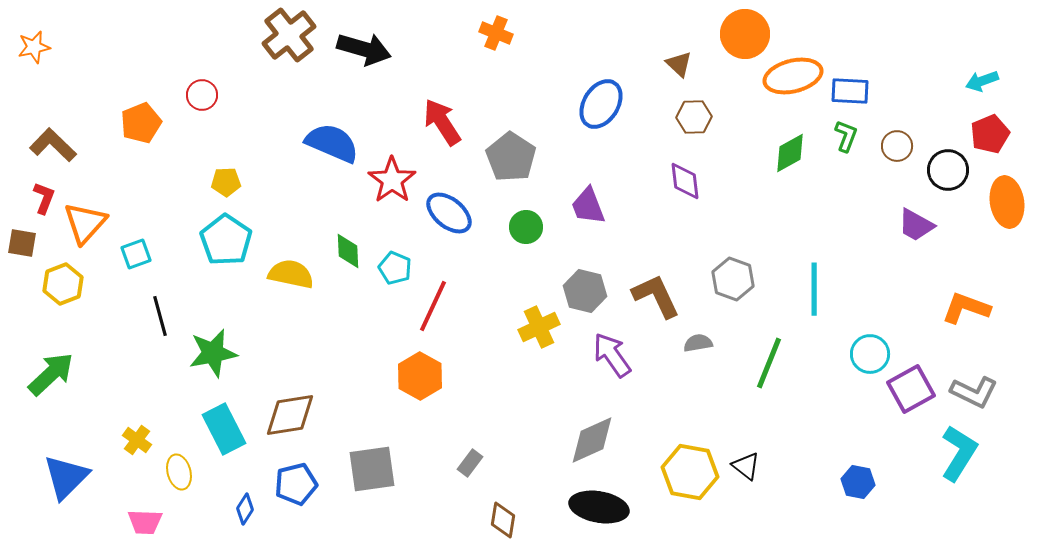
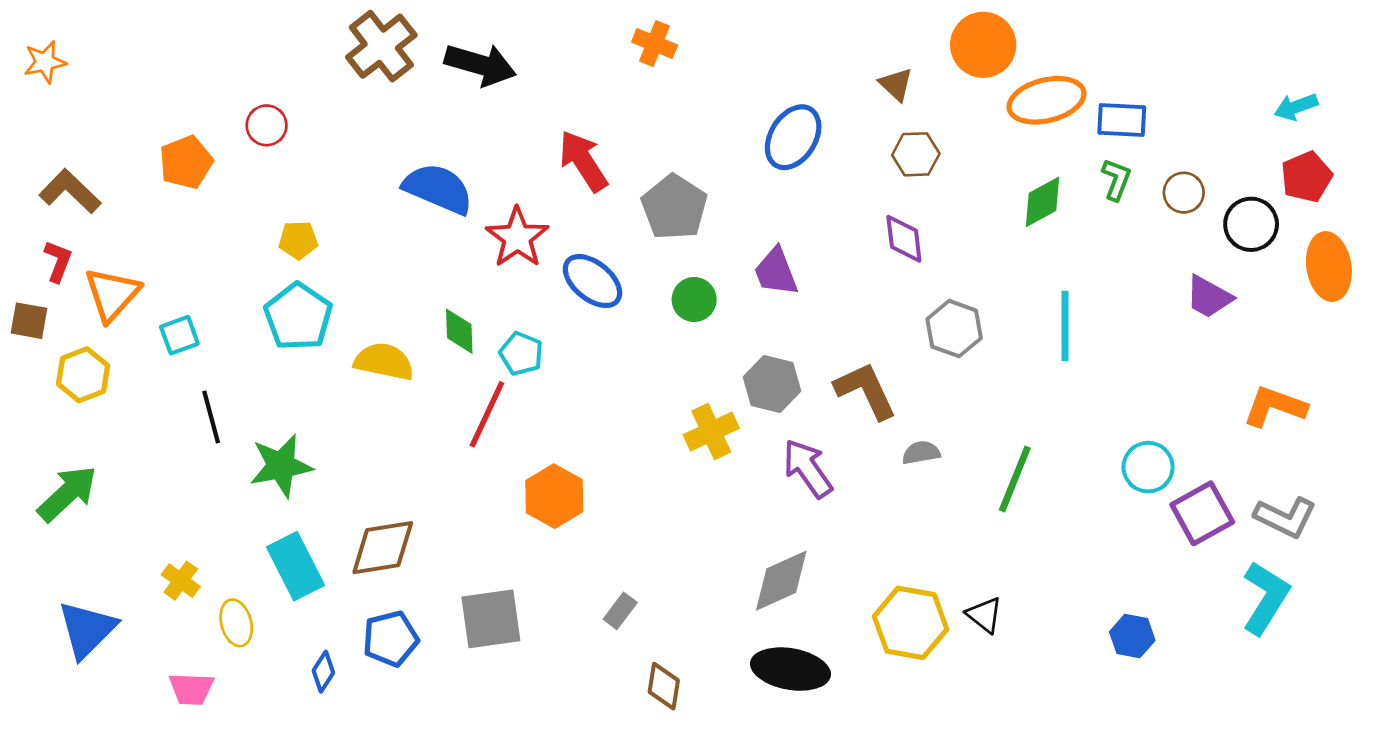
gray hexagon: (733, 279) -> (954, 329), moved
cyan line: (814, 289) -> (1065, 326), moved
red line: (433, 306) -> (487, 414), moved

